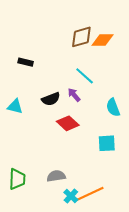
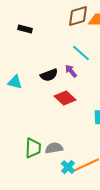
black rectangle: (26, 62) -> (25, 29), moved
green trapezoid: (17, 179) -> (33, 148), moved

